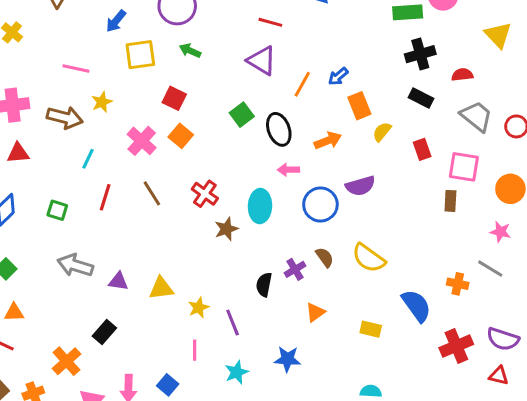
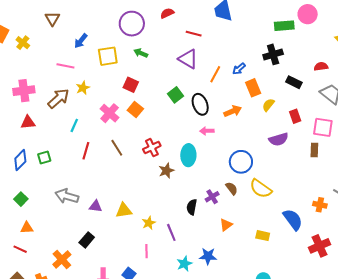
blue arrow: (116, 21) -> (81, 41), moved
black cross: (420, 54) -> (273, 54), moved
brown arrow: (65, 118) -> (58, 98), turned -55
purple semicircle: (360, 186) -> (279, 139), moved
red cross: (205, 194) -> (152, 148), turned 30
blue circle: (320, 205) -> (241, 162), moved
green square: (57, 210) -> (44, 157), moved, turned -32
cyan star: (237, 372) -> (184, 264), moved

